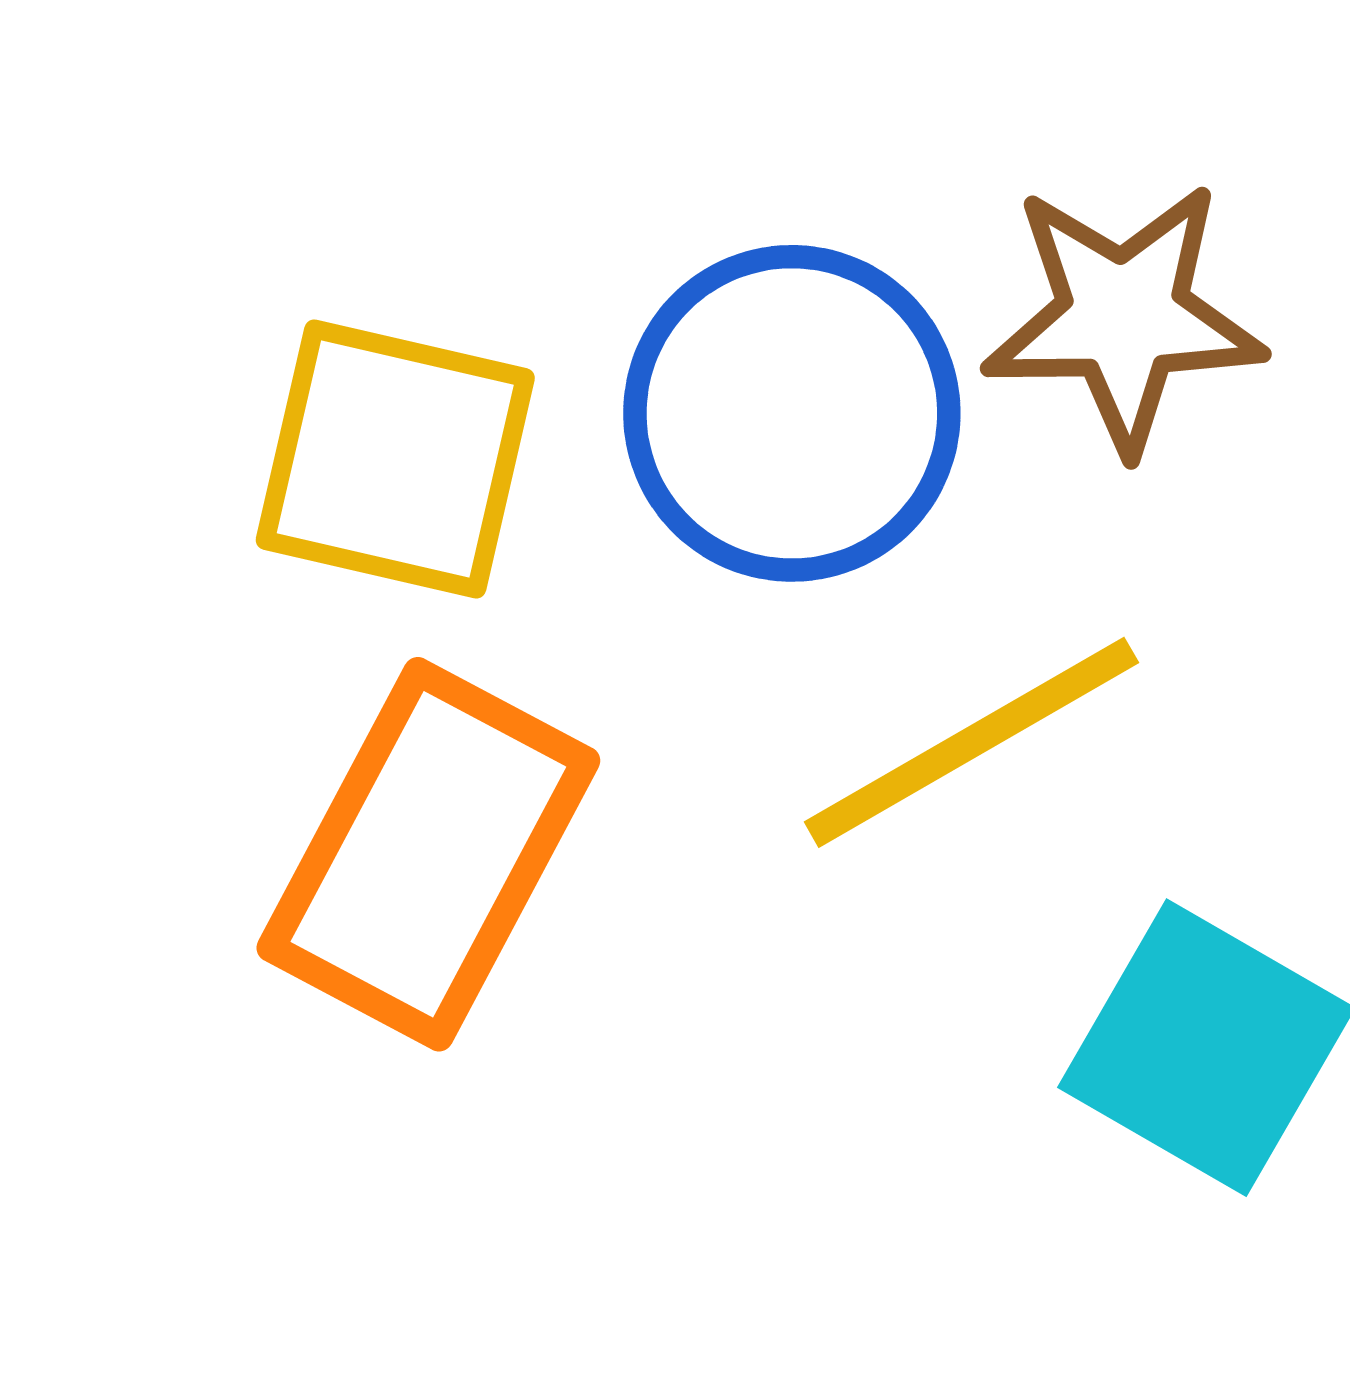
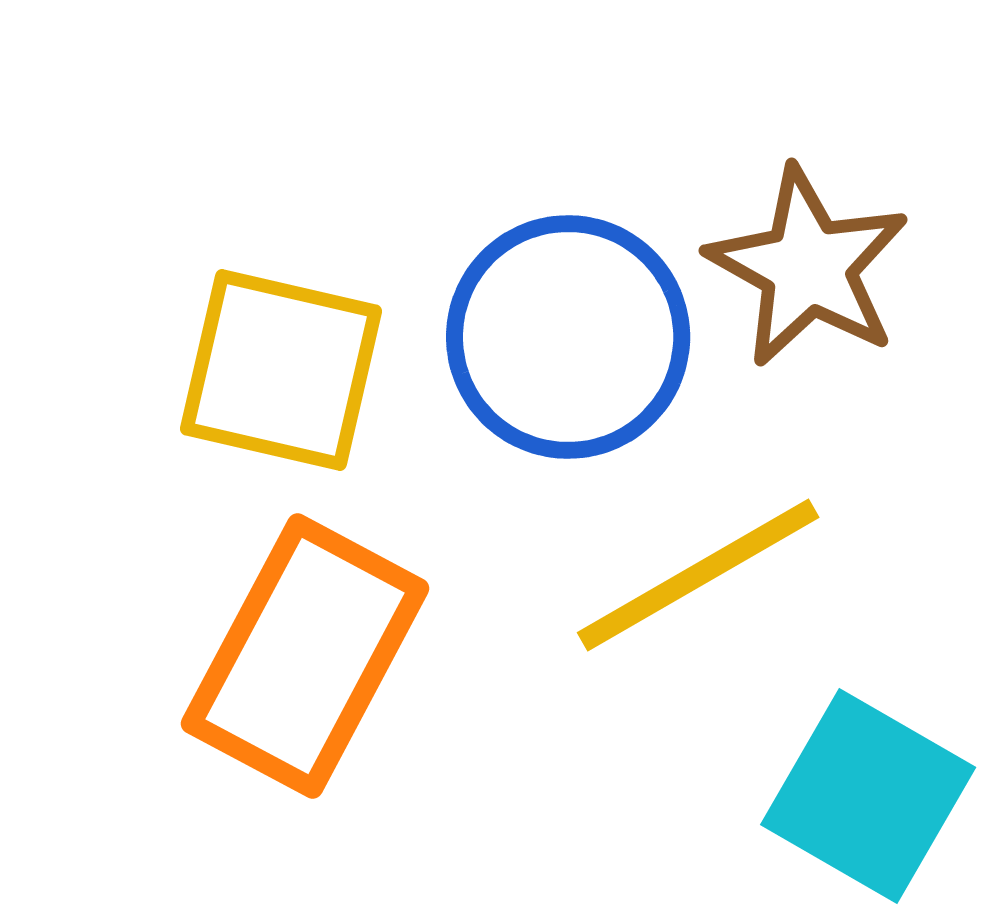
brown star: (1123, 317) -> (808, 267), turned 30

